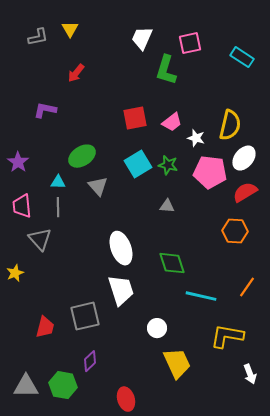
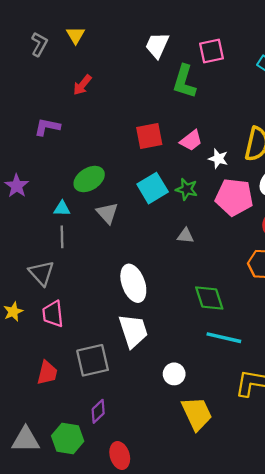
gray L-shape: (38, 37) -> (39, 44), turned -50
pink trapezoid: (22, 206) -> (53, 314), moved
green diamond: (172, 263) -> (209, 298), moved
red ellipse: (126, 399) -> (120, 456), moved

